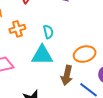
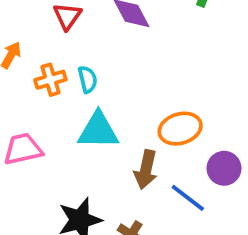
cyan semicircle: (48, 32) -> (88, 79), moved

